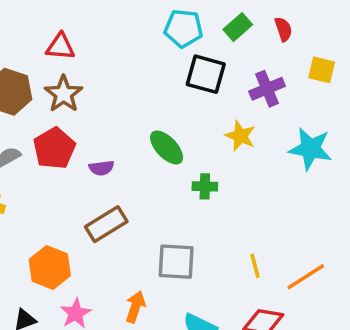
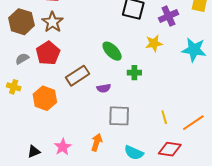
yellow star: (240, 136) -> (154, 43), turned -30
purple semicircle: (101, 168) -> (104, 88), moved
brown rectangle: (106, 224) -> (77, 76), moved
orange hexagon: (50, 267) -> (45, 98), moved

